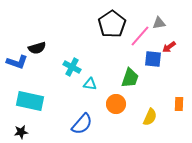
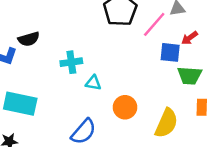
cyan cross: (72, 67) -> (71, 62), turned -36
green trapezoid: (130, 78) -> (190, 76), moved, turned 75
yellow semicircle: (150, 117) -> (166, 123), size x1.4

